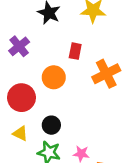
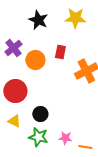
orange circle: (54, 77) -> (35, 60), moved

